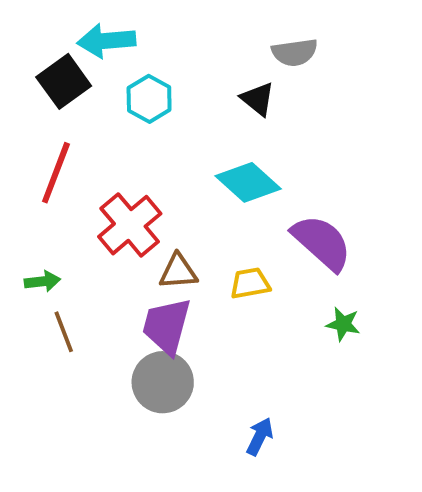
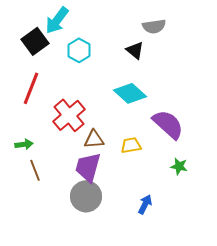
cyan arrow: (106, 41) -> (57, 20), turned -48
blue arrow: (260, 437) -> (145, 204), moved

